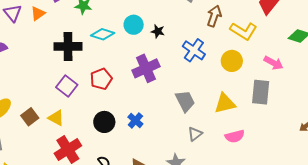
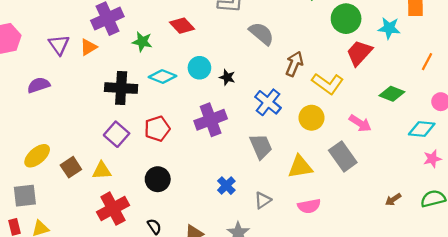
gray rectangle: (261, 92) -> (343, 156), turned -45
gray trapezoid: (185, 101) -> (261, 146), moved
yellow triangle: (56, 118) -> (102, 171), turned -36
blue cross: (135, 120) -> (226, 186), moved

